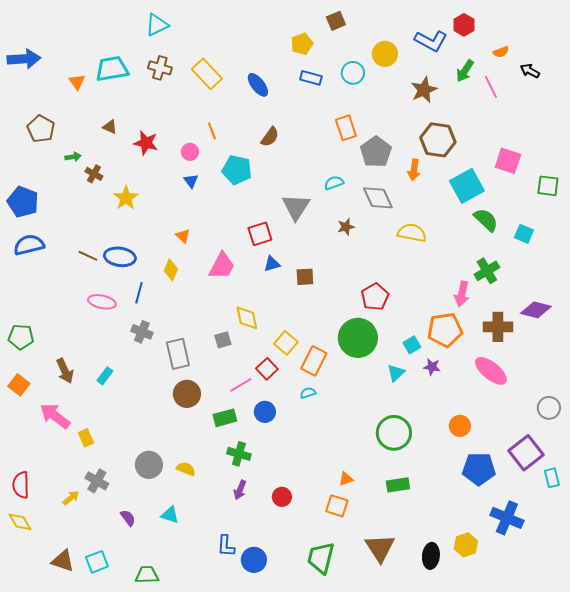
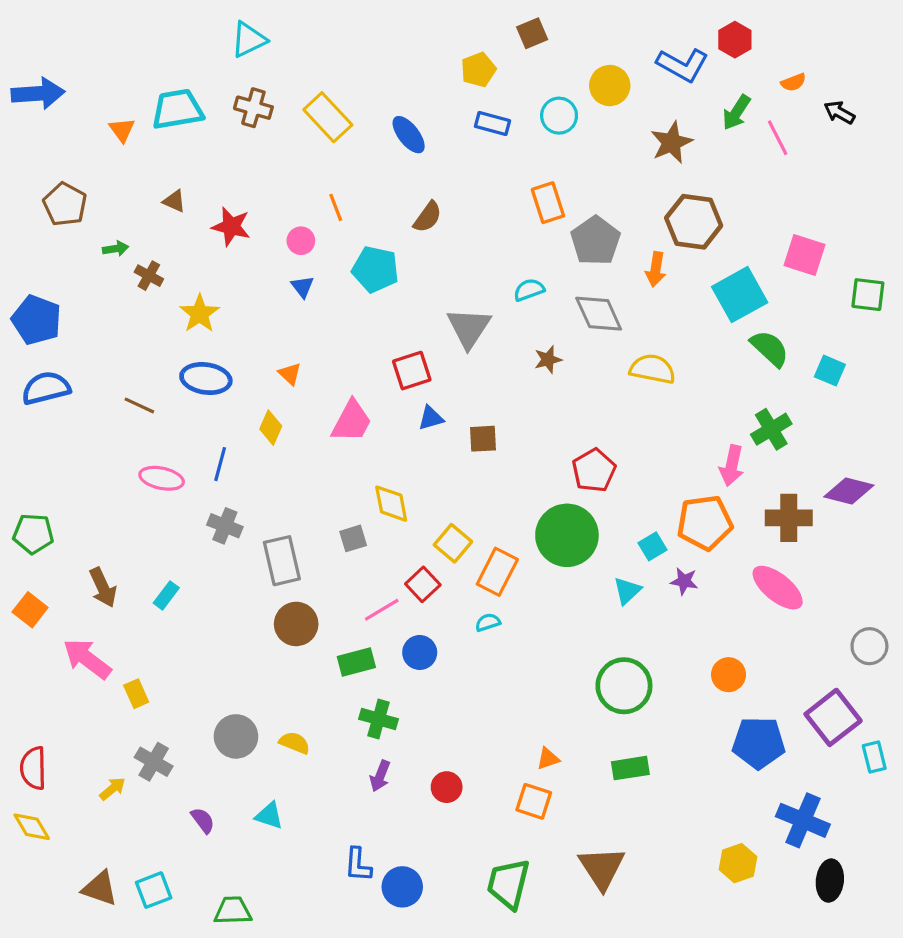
blue ellipse: (120, 257) -> (206, 379), moved
black ellipse: (431, 556) -> (830, 881), moved

